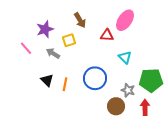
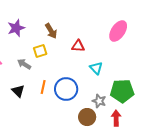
pink ellipse: (125, 20) -> (118, 31), moved
purple star: (45, 29) -> (16, 28), moved
orange line: (65, 84) -> (43, 87), moved

